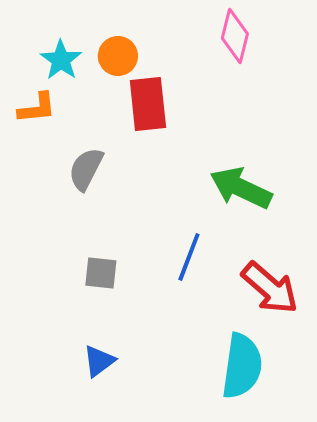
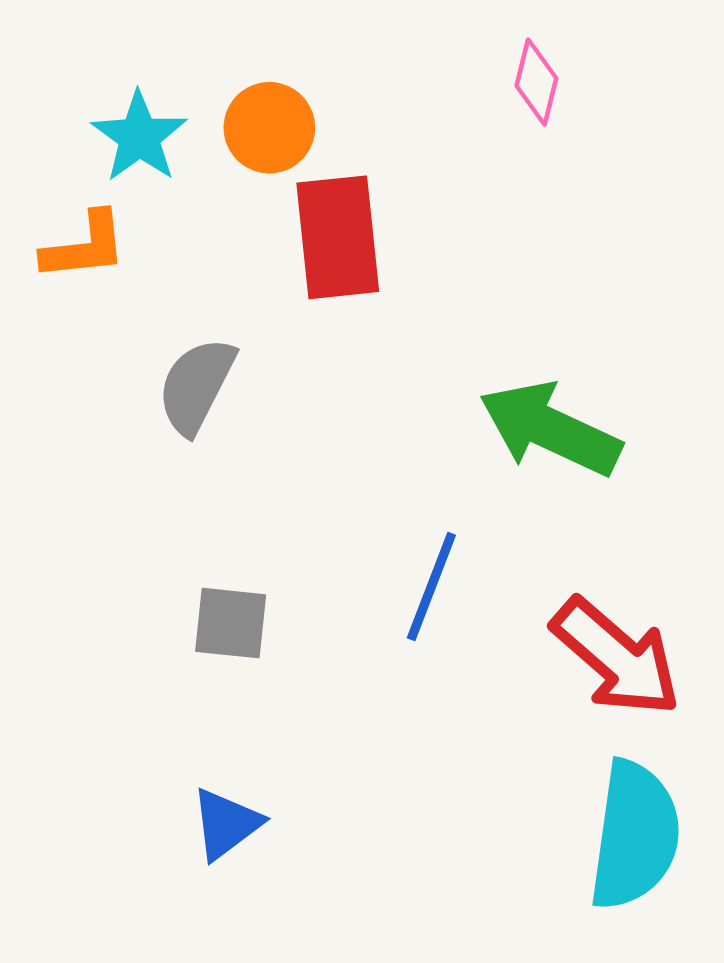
pink diamond: (235, 36) -> (536, 82), size x0.7
cyan semicircle: (242, 366) -> (635, 835), moved

